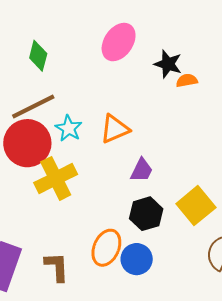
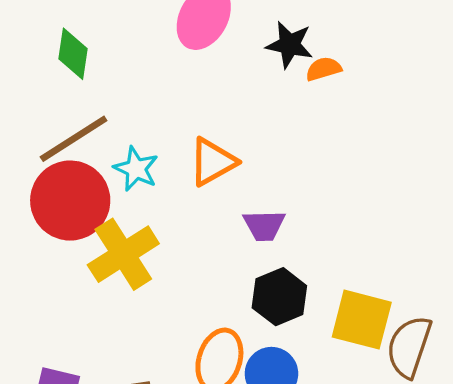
purple trapezoid: (142, 170) -> (264, 225), turned 68
yellow square: (196, 206) -> (362, 320), moved, turned -30

